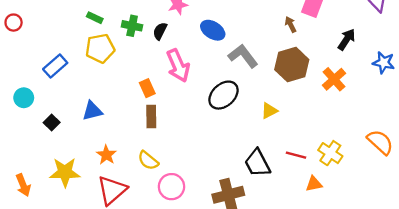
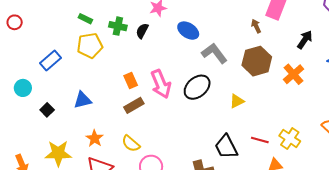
pink arrow: (178, 66) -> (161, 84), moved
brown rectangle: (151, 117) -> (134, 105), turned 60

